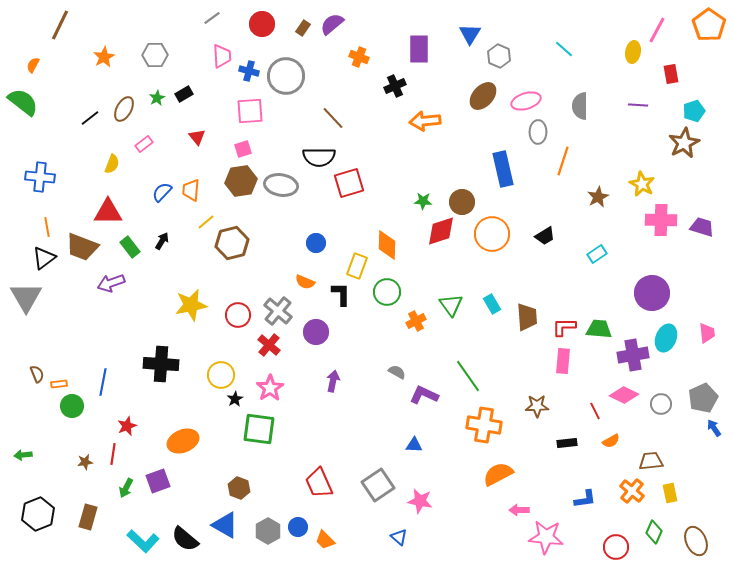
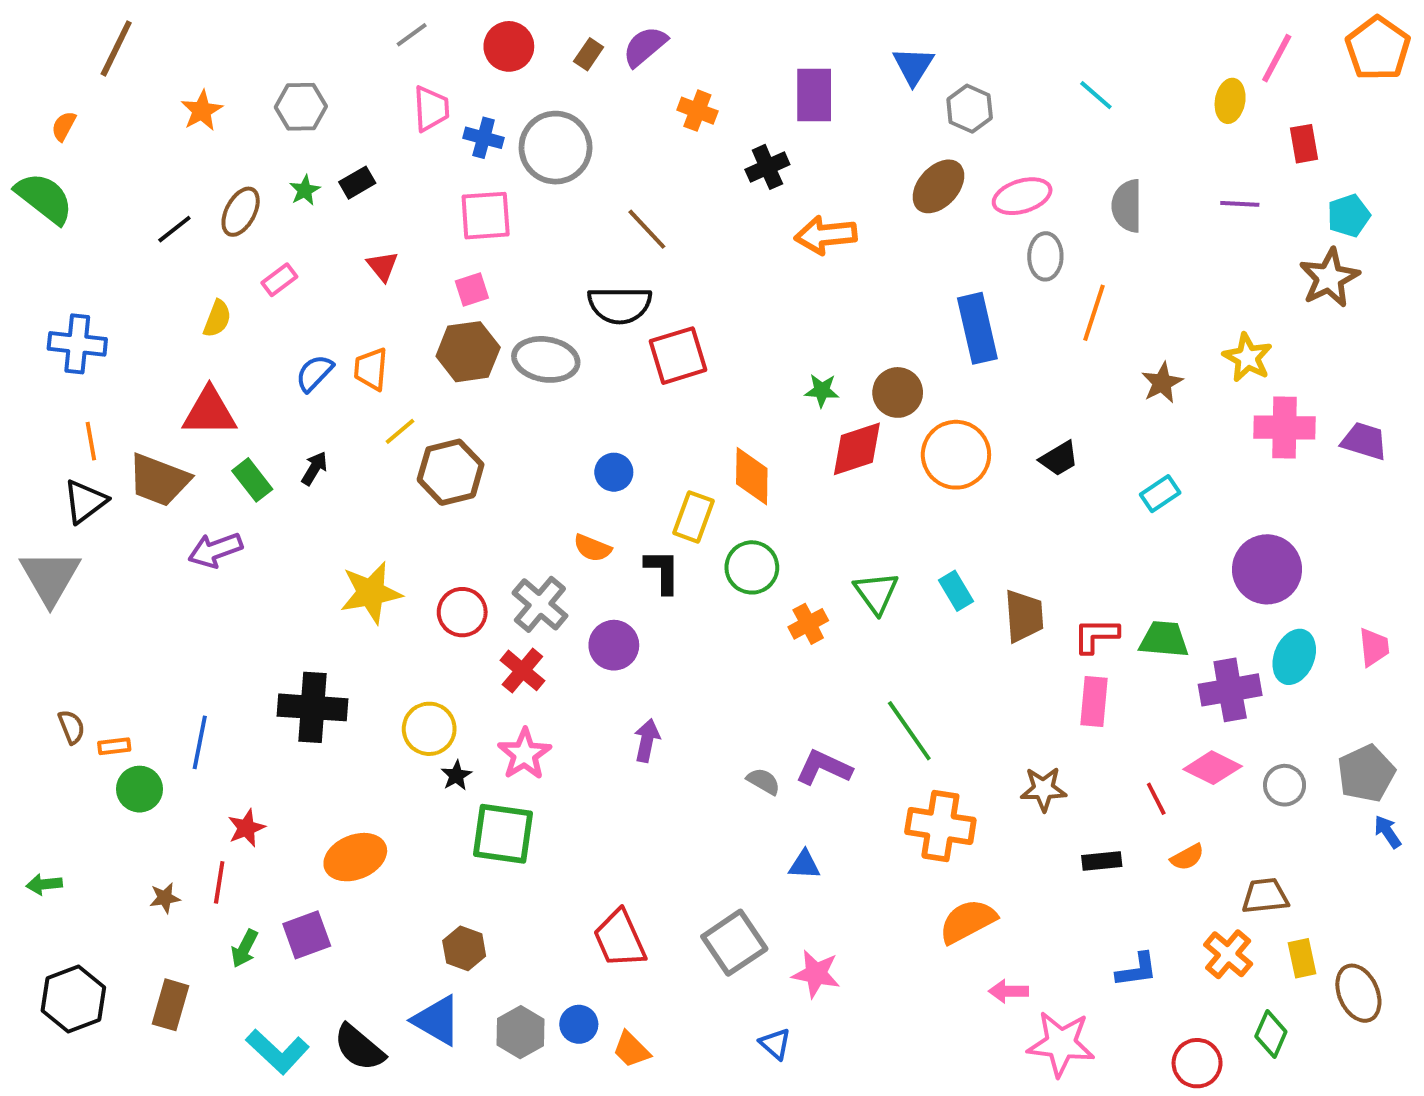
gray semicircle: (397, 372) -> (764, 781), moved
brown ellipse: (696, 541) -> (1358, 993), moved

